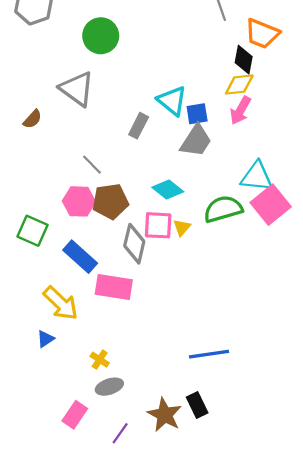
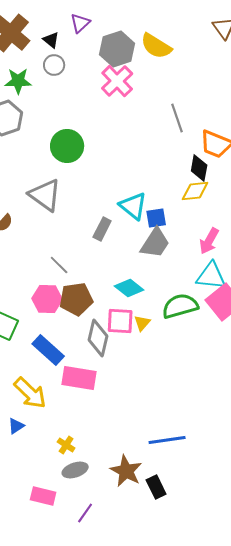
pink arrow: (240, 110) -> (209, 241), moved
pink rectangle: (75, 415) -> (43, 496), turned 70
brown star: (165, 415) -> (126, 471), moved

